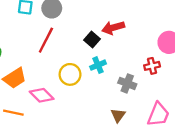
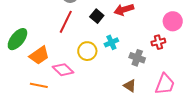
black square: (92, 40) -> (97, 16), moved
brown triangle: (118, 115) -> (130, 86), turned -32

